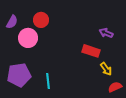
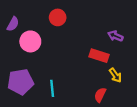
red circle: (41, 20) -> (58, 17), moved
red semicircle: (115, 87) -> (100, 95), moved, turned -40

